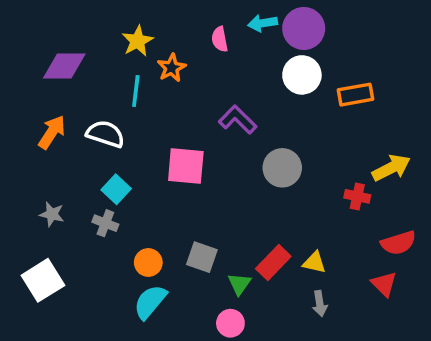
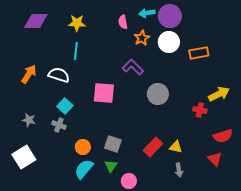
yellow star: (138, 41) -> (77, 23), turned 30
purple diamond: (64, 66) -> (36, 21), moved
orange star: (172, 68) -> (142, 38), moved
green triangle: (239, 284) -> (111, 166), moved

